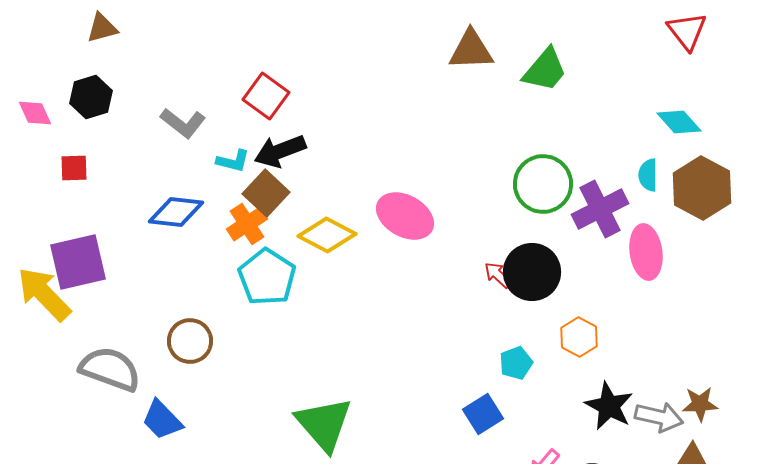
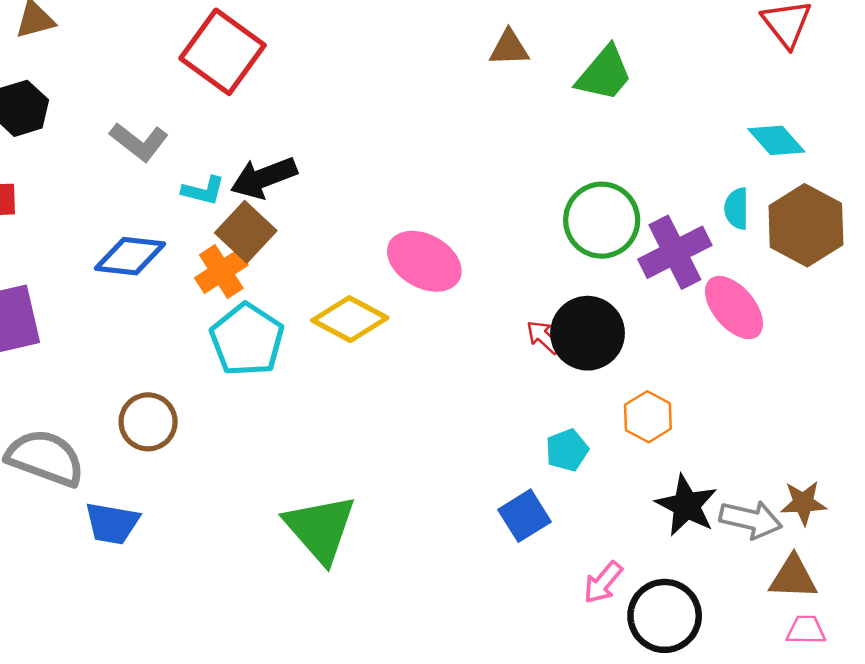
brown triangle: (471, 50) -> (509, 48), size x0.7
red square: (266, 96) -> (223, 52), moved, size x1.4
yellow diamond: (327, 235) -> (350, 319), moved
pink ellipse: (646, 252) -> (734, 307), turned -32
blue trapezoid: (162, 420) -> (112, 523), turned -36

